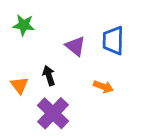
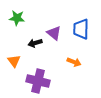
black arrow: (49, 76) -> (35, 43), moved, turned -88
purple cross: (53, 113) -> (38, 81), turned -30

